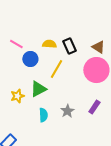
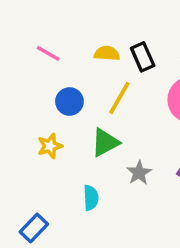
blue circle: (30, 59) -> (69, 101), moved
green triangle: (38, 89) -> (105, 142), moved
cyan semicircle: (43, 115) -> (91, 198), moved

